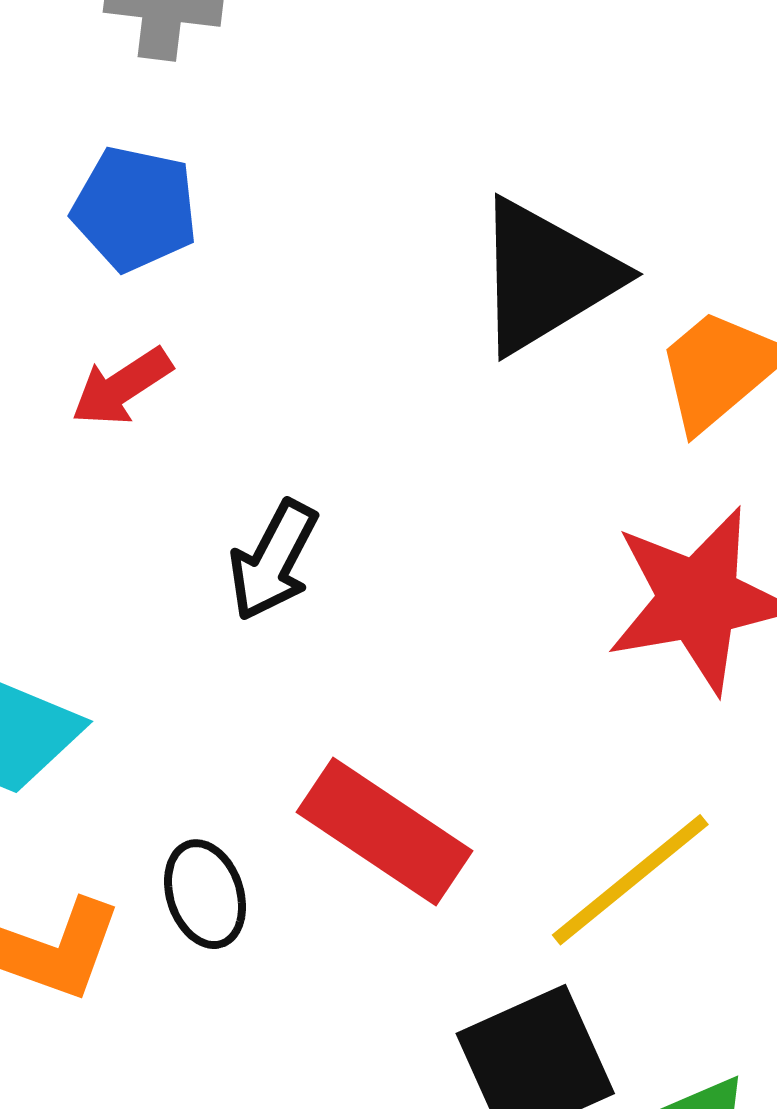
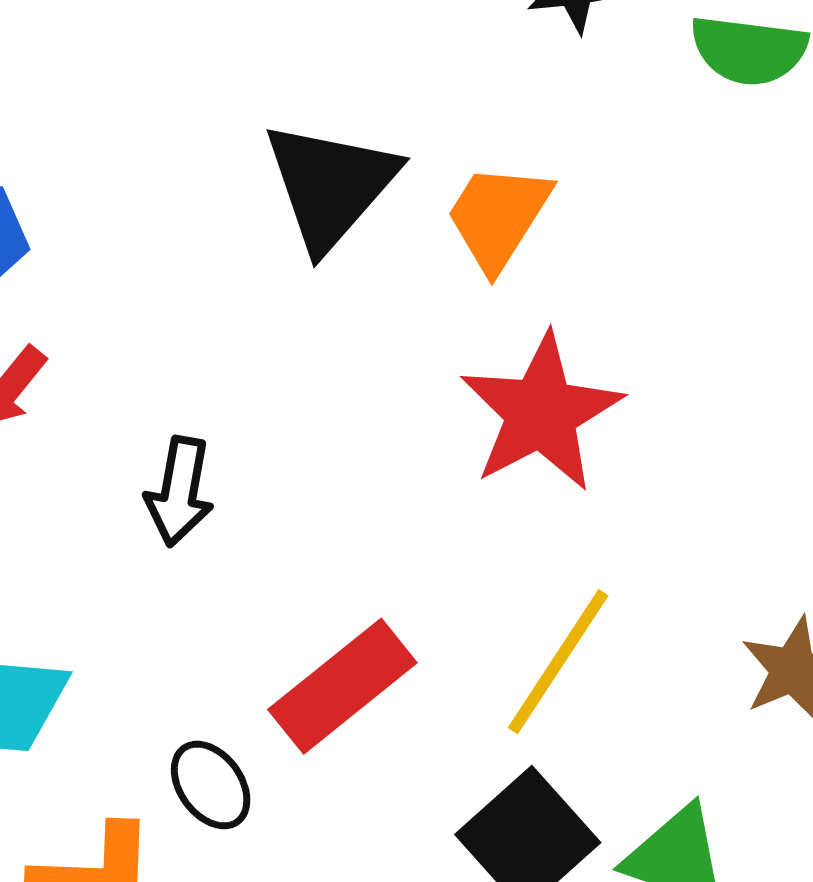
red rectangle: (384, 831) -> (342, 686), turned -55

